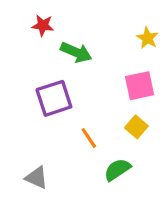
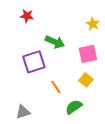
green arrow: (76, 52) -> (55, 42), moved
gray triangle: (36, 178) -> (23, 112), turned -42

